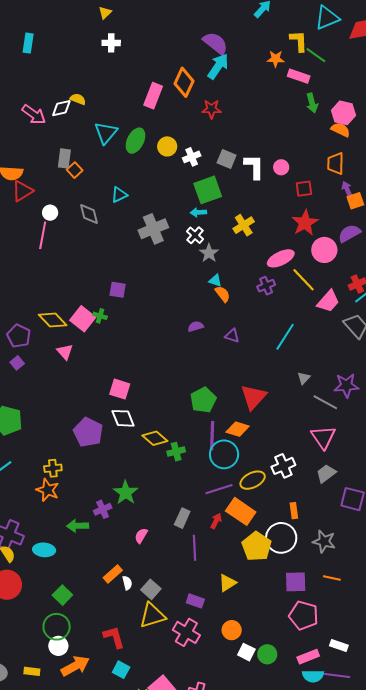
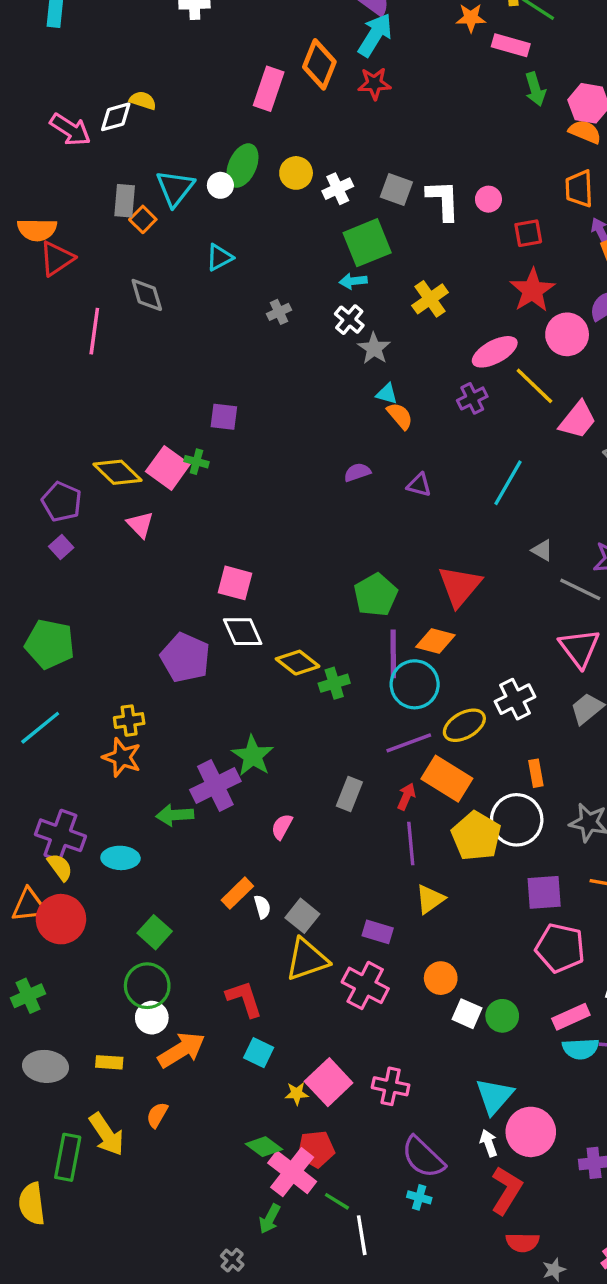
red star: (211, 109) -> (374, 84), moved
cyan triangle: (106, 133) -> (175, 188), moved
white circle: (50, 213) -> (220, 185), moved
gray diamond: (89, 214) -> (147, 295), moved
gray cross: (153, 229) -> (279, 312), size x0.5
gray triangle: (304, 378) -> (542, 550), turned -40
purple cross: (103, 509) -> (215, 785), size x1.6
purple line: (194, 548) -> (411, 844), moved

